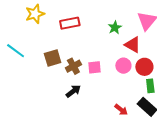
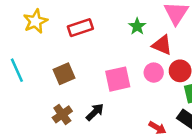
cyan line: (16, 51) -> (17, 70), turned 36
brown cross: (73, 66) -> (62, 114), moved
pink square: (94, 67) -> (118, 79), size x1.5

